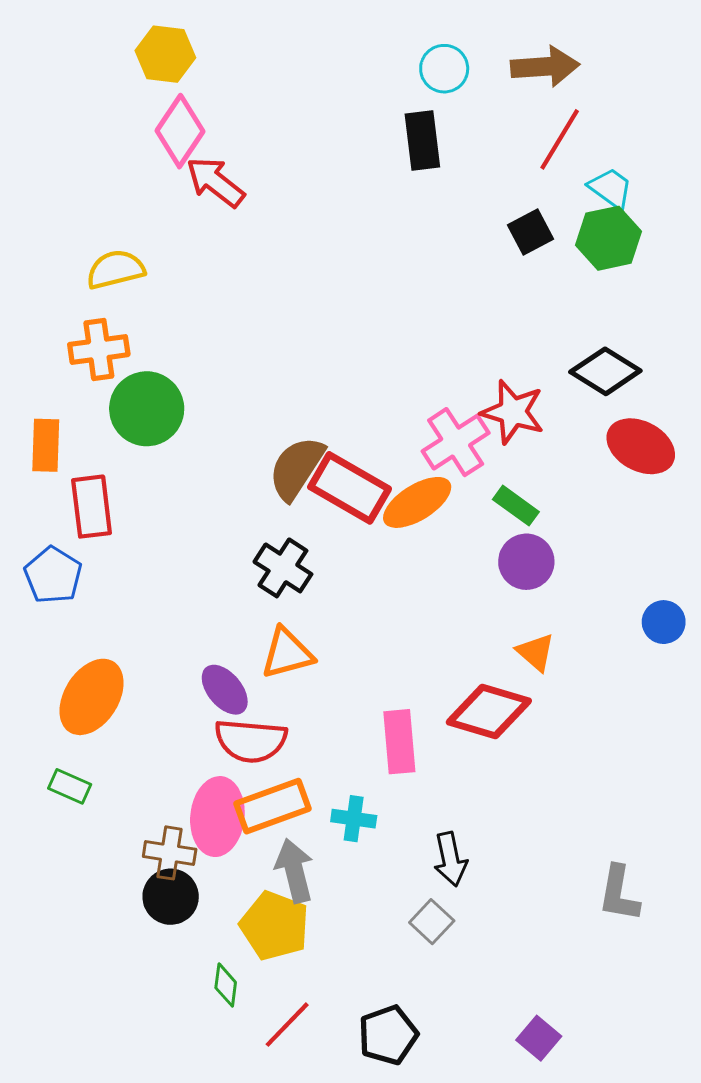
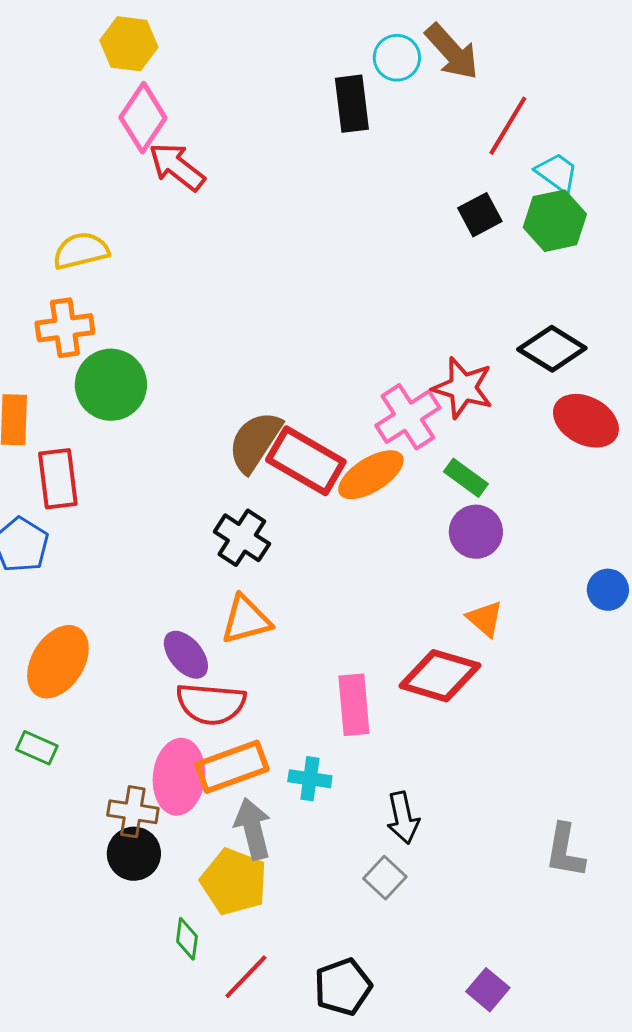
brown arrow: (545, 67) -> (452, 52), moved, turned 52
black rectangle: (422, 140) -> (352, 104), moved

